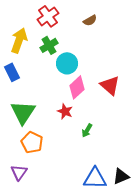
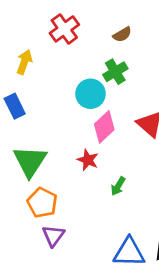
yellow arrow: (19, 40) -> (24, 62), size x0.7
green cross: (49, 45) -> (115, 72), moved
purple triangle: (19, 172) -> (53, 236), moved

